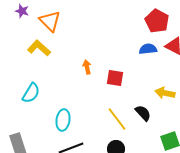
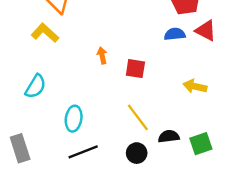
black semicircle: (143, 113) -> (169, 136), moved, turned -54

